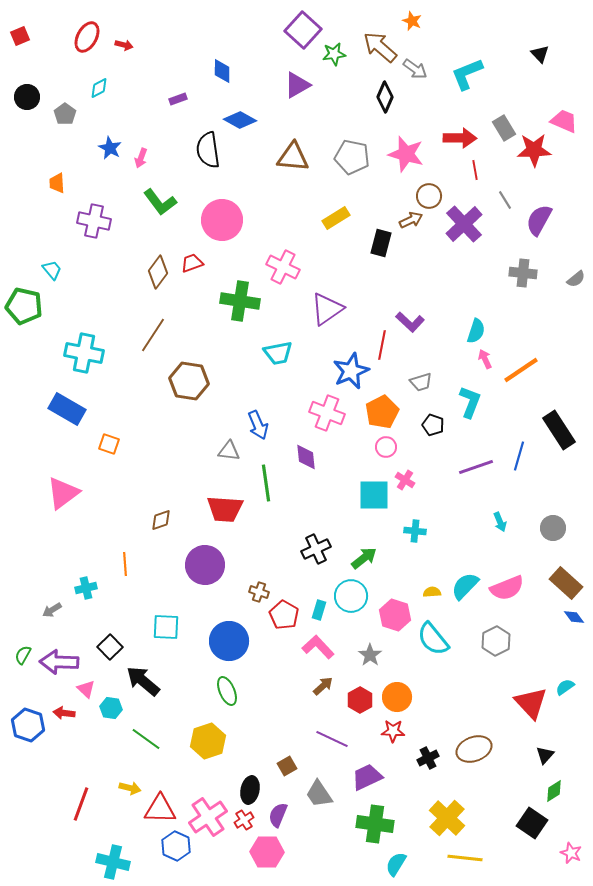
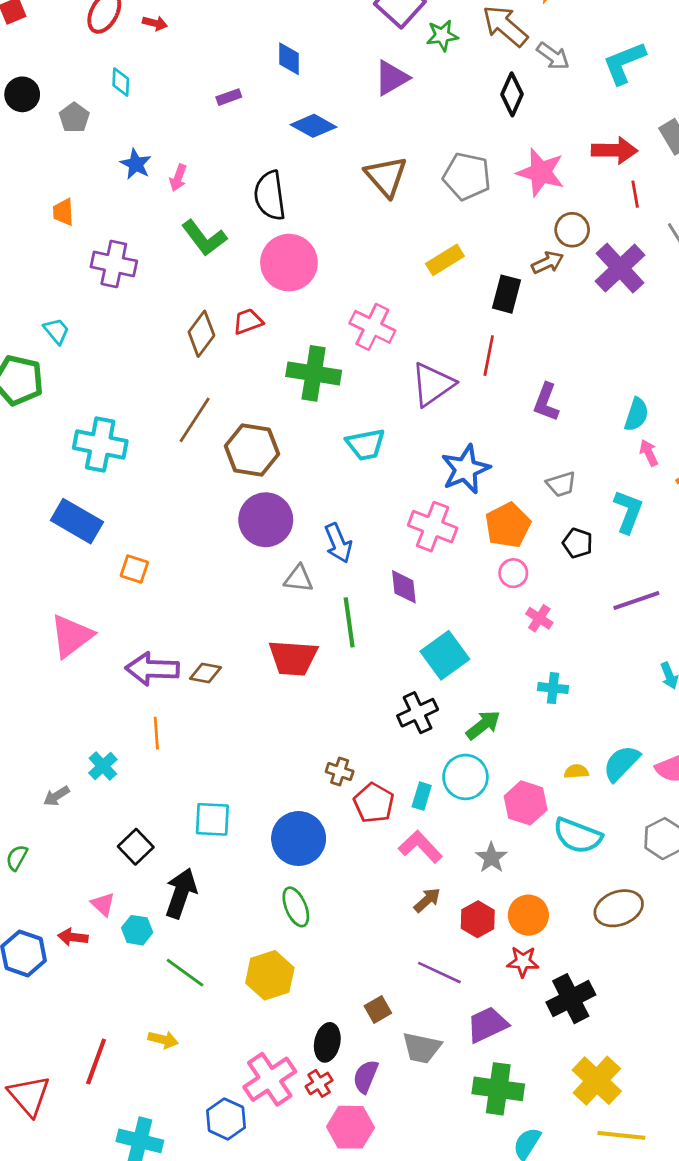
cyan diamond: (99, 88) -> (121, 82), turned -60
black semicircle: (208, 150) -> (270, 196), moved
brown triangle: (293, 157) -> (386, 176), turned 44
purple L-shape: (410, 322) -> (546, 402), turned 68
red line: (382, 345) -> (489, 356), moved
brown hexagon: (189, 381) -> (252, 450), moved
cyan square: (374, 495) -> (445, 655), moved, turned -36
brown diamond: (161, 520) -> (206, 673), turned 30
purple circle: (205, 565) -> (266, 520), moved
cyan cross: (86, 588) -> (103, 766), turned -30
cyan semicircle: (433, 639) -> (578, 836), turned -30
purple arrow: (59, 662) -> (152, 669), moved
black arrow: (143, 681) -> (181, 893), turned 69
brown ellipse: (474, 749) -> (619, 908), moved
black cross: (428, 758) -> (571, 999), size x1.6
gray trapezoid: (319, 794) -> (422, 1048), turned -44
red triangle: (160, 809) -> (29, 1096), moved, turned 48

